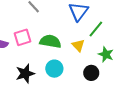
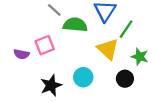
green semicircle: (50, 41) -> (75, 25), moved
yellow triangle: (78, 45) -> (108, 49), size x1.5

